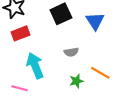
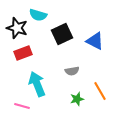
blue triangle: (95, 21) -> (95, 41), turned -30
orange line: (100, 73) -> (100, 91), turned 30

